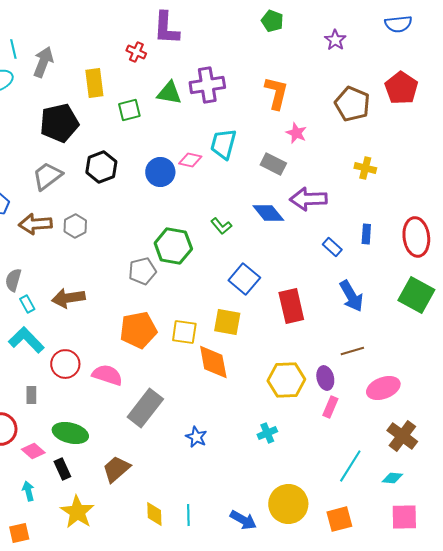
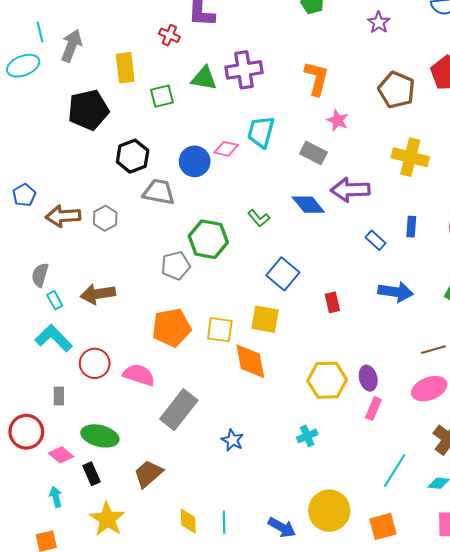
yellow cross: (365, 168) -> (410, 157), size x1.6
gray trapezoid: (47, 176) -> (159, 192), moved, turned 48
blue arrow: (351, 296) -> (396, 292), turned -52
red rectangle: (291, 306) -> (332, 302), size x0.6
brown line: (352, 351) -> (433, 350), moved

